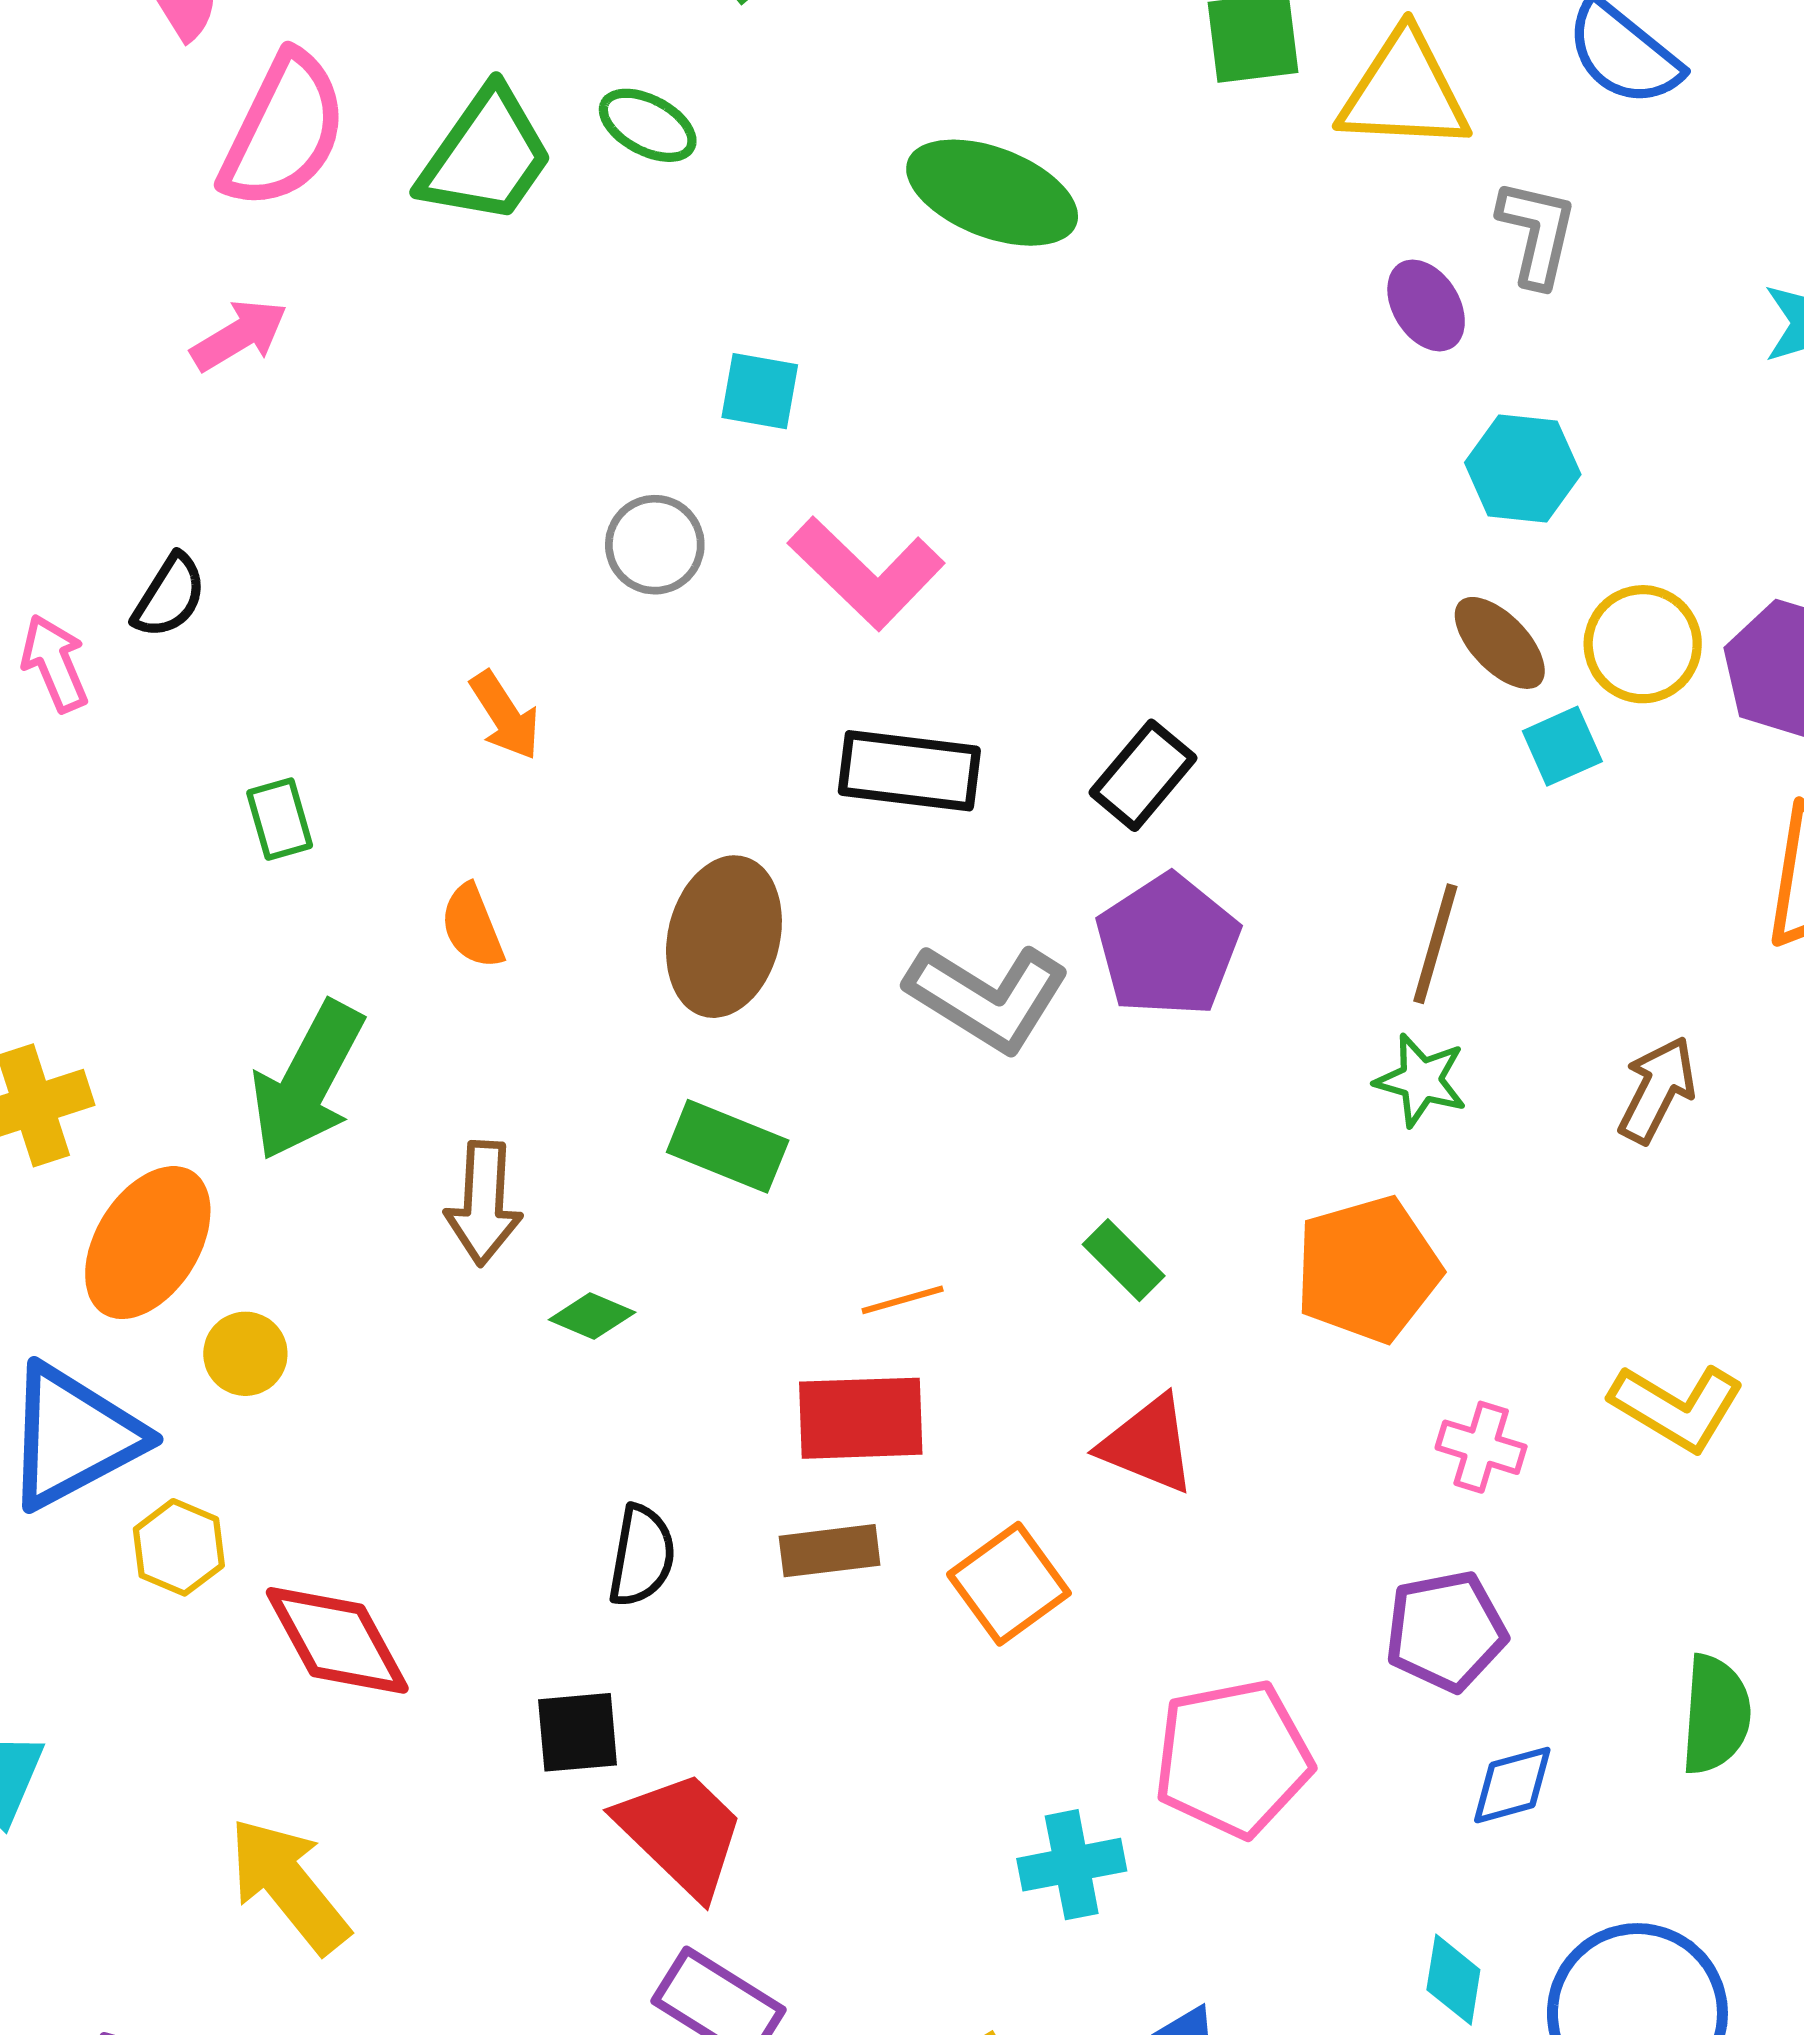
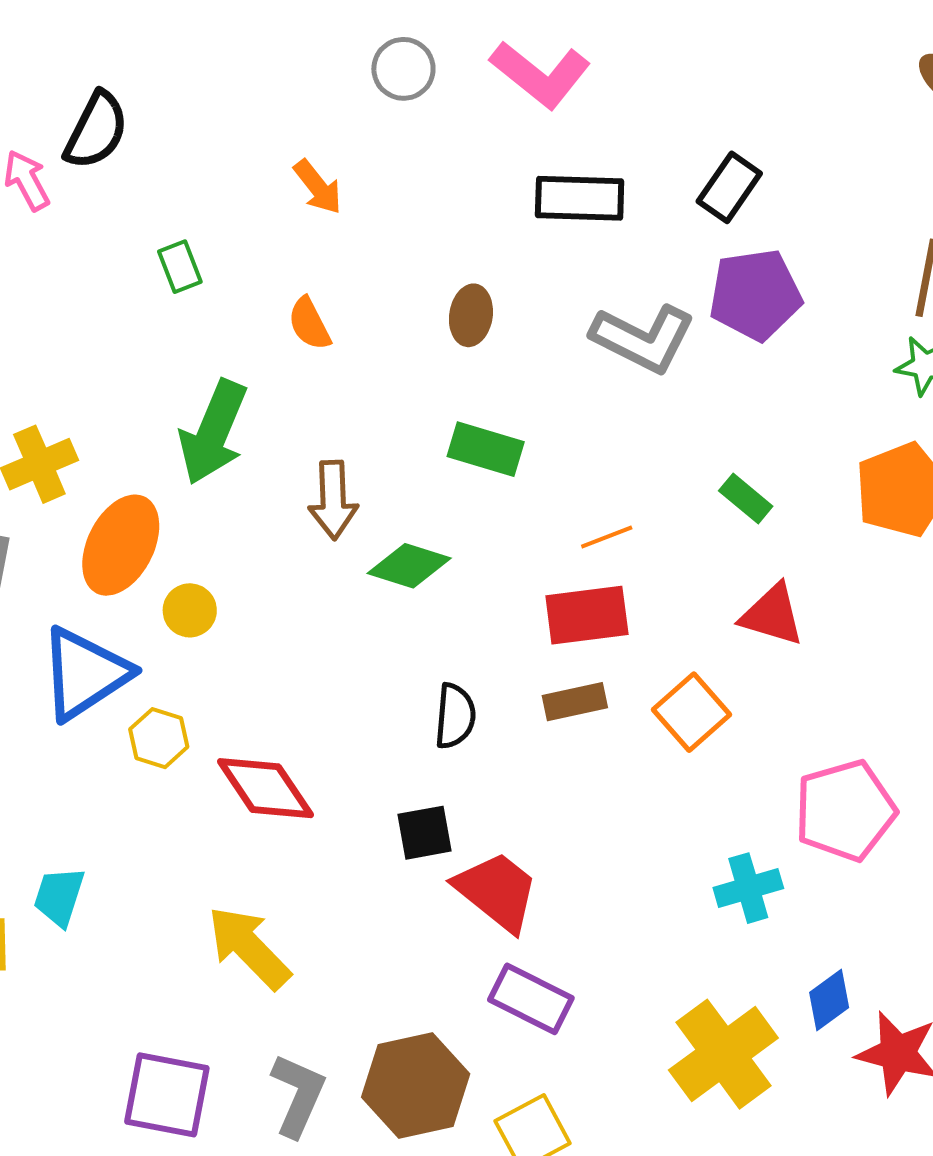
black semicircle: (169, 596) -> (96, 130), size x1.4
brown ellipse: (724, 937) -> (471, 315), size x0.6
purple pentagon: (1168, 946) -> (755, 295), turned 30
green diamond: (592, 1316) -> (409, 566), size x1.5

